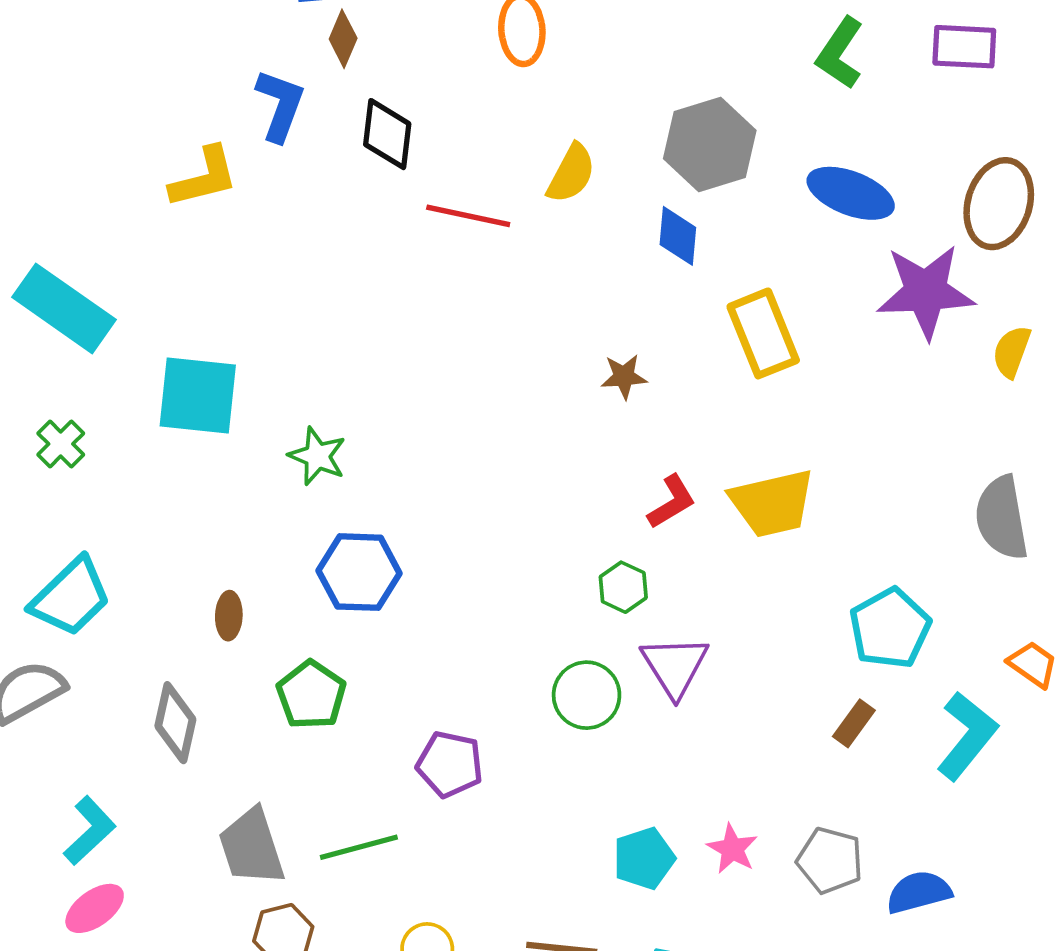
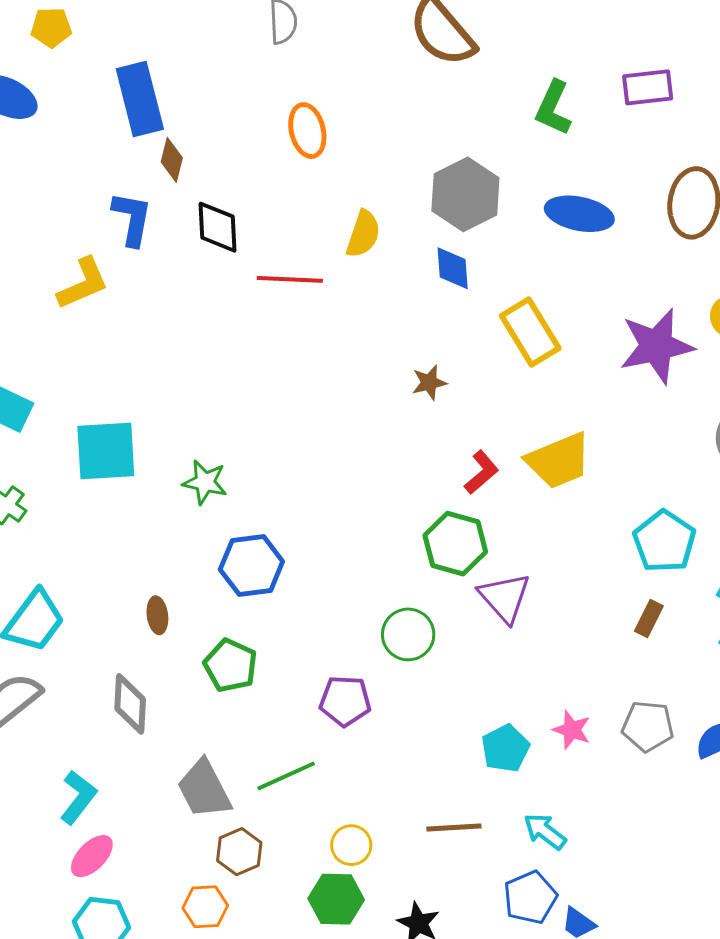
purple star: (926, 292) -> (657, 346), moved
green hexagon: (623, 587) -> (455, 544), size x1.6
green circle: (587, 695) -> (408, 634), moved

